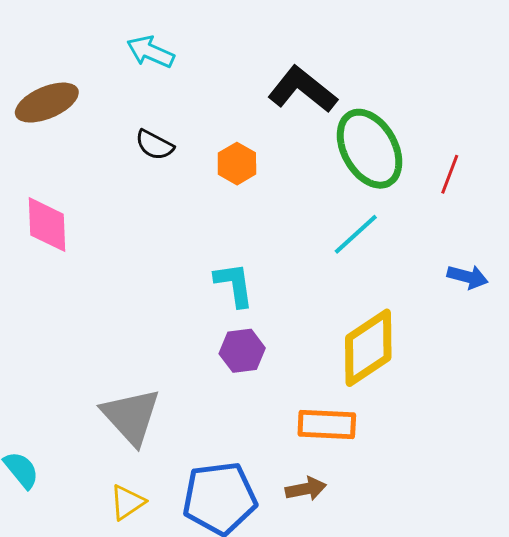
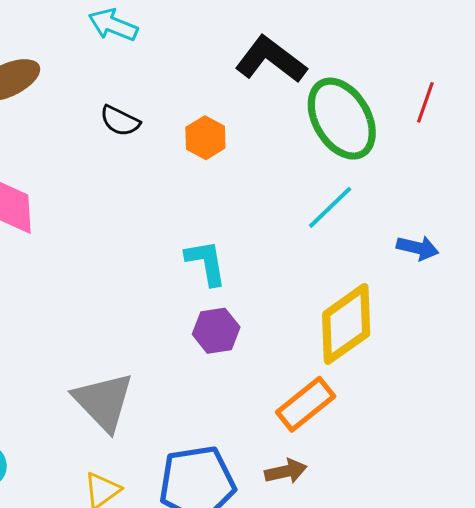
red line: (450, 174) -> (425, 102), moved
blue arrow: (468, 277) -> (418, 248), moved
orange rectangle: (327, 424) -> (306, 404), turned -40

